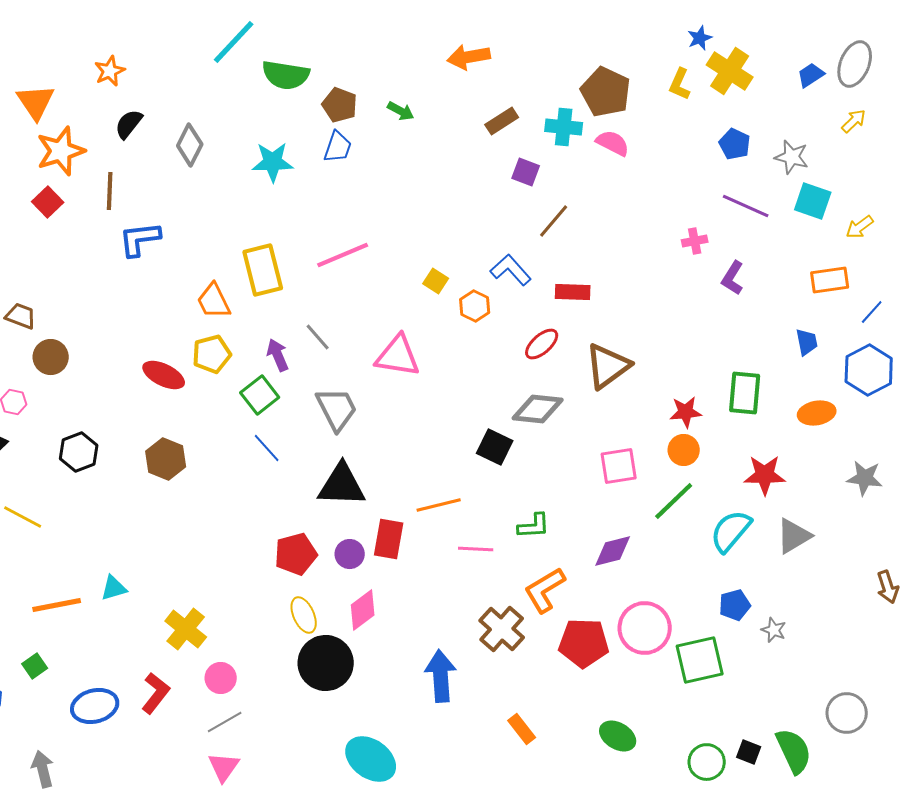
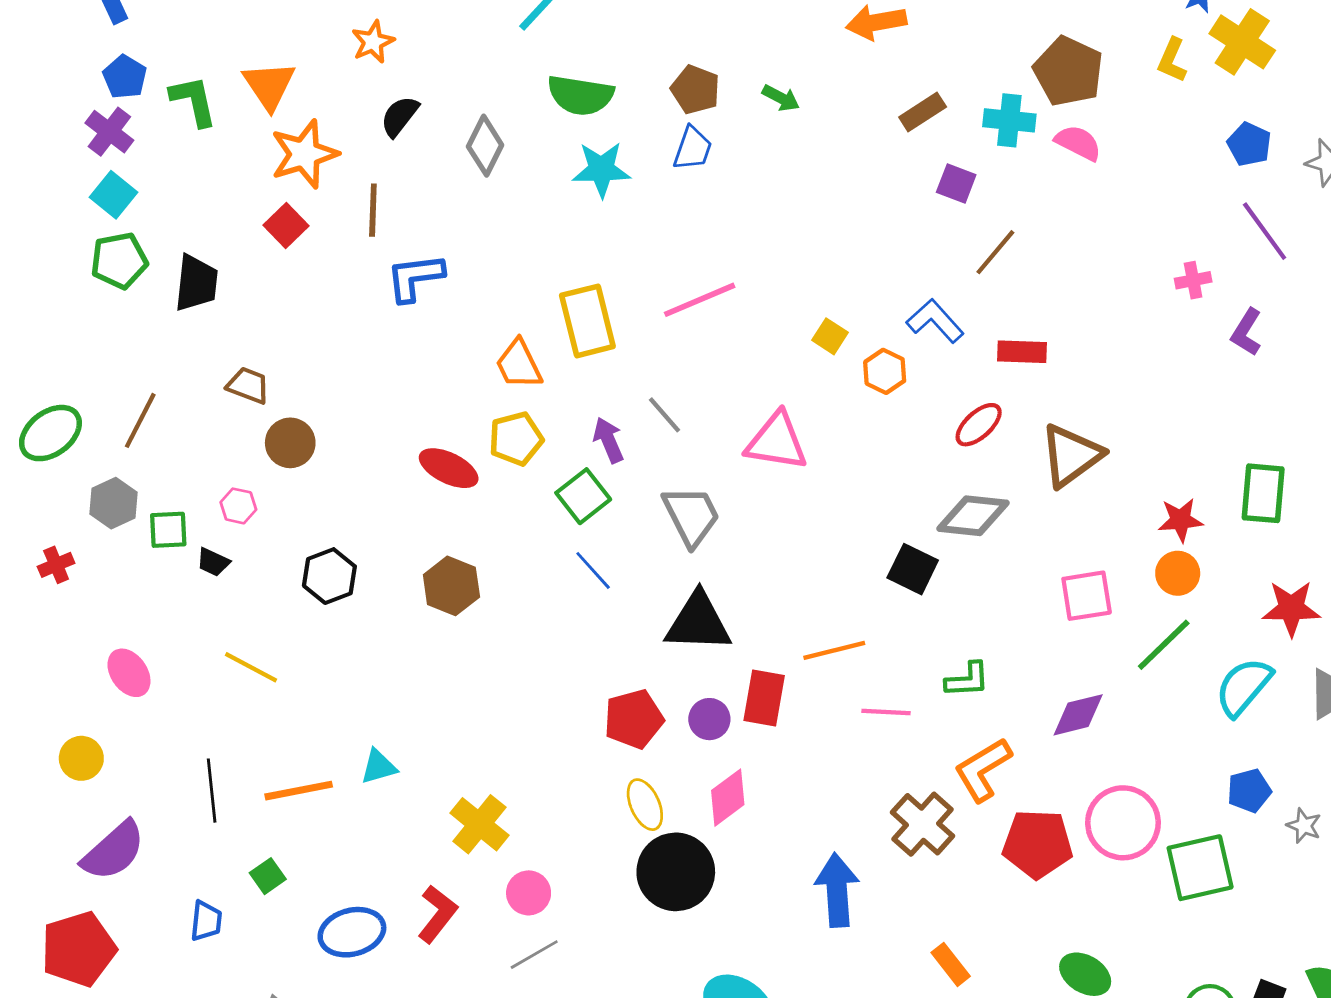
green semicircle: (286, 75) -> (580, 95), moved
purple line: (746, 206) -> (1265, 231), turned 30

